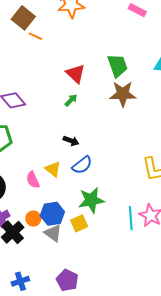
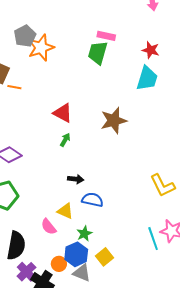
green trapezoid: (118, 66) -> (98, 53), moved, turned -130
blue semicircle: (82, 165) -> (92, 200), turned -115
green star: (91, 200) -> (84, 234), moved, size x0.6

